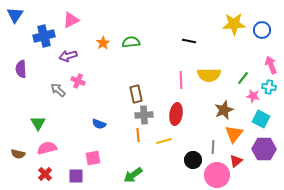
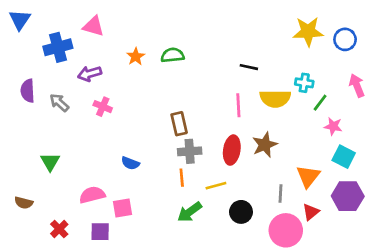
pink triangle: (71, 20) -> (94, 26), turned 42
black line: (189, 41) -> (249, 67), moved
cyan cross: (269, 87) -> (304, 83), moved
gray arrow: (58, 90) -> (59, 103), moved
brown star: (224, 110) -> (265, 145), moved
pink semicircle: (47, 148) -> (92, 195), moved
black circle: (193, 160) -> (241, 212), moved
green arrow: (133, 175) -> (190, 212), moved

